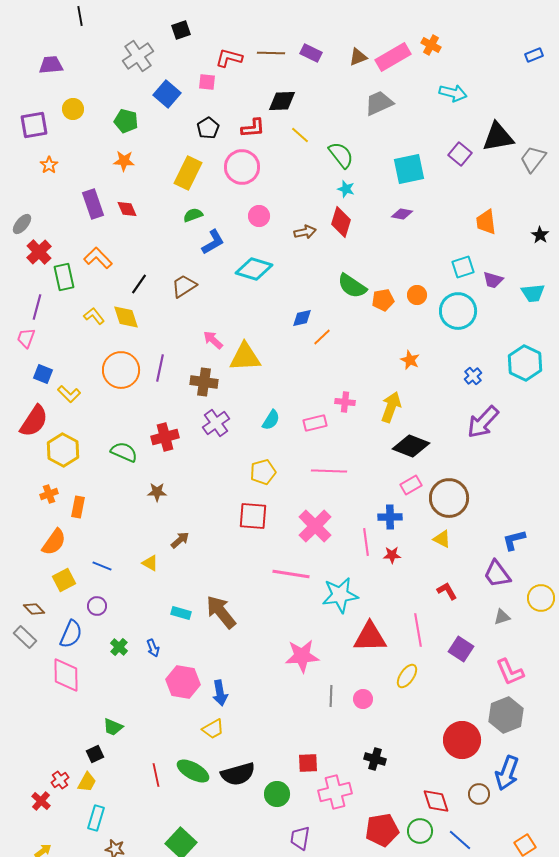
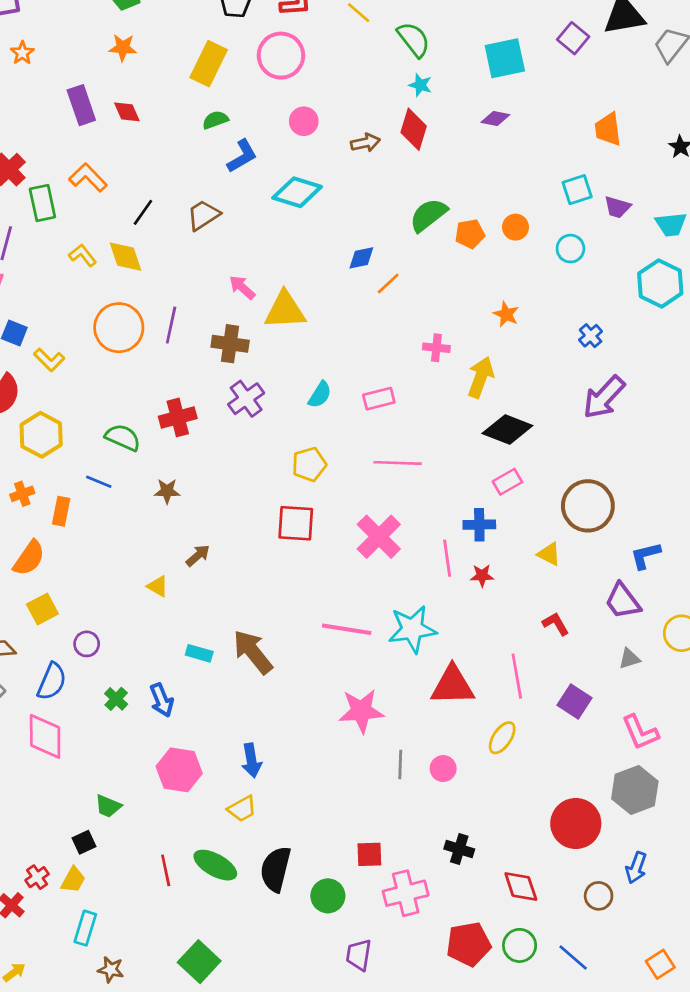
green semicircle: (352, 286) -> (428, 215), turned 108
cyan circle: (458, 311) -> (570, 249), size x0.6
cyan hexagon: (525, 363) -> (660, 283), moved
pink cross: (345, 402) -> (436, 348), moved
brown circle: (449, 498) -> (588, 506), moved
blue line: (102, 566) -> (99, 482), moved
pink line: (291, 574) -> (347, 629), moved
blue arrow: (153, 648) -> (162, 700), size x1.4
pink hexagon: (183, 682) -> (179, 770), moved
blue arrow: (507, 773) -> (636, 868), size x0.7
black semicircle: (238, 774) -> (276, 869), turned 120
red diamond: (436, 801) -> (521, 886), moved

